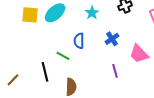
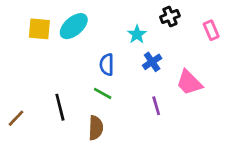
cyan star: (92, 13) -> (137, 34), moved
green line: (63, 56) -> (103, 93), moved

